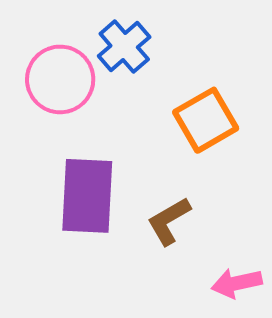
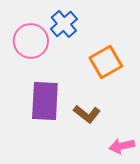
brown L-shape: (169, 221) -> (87, 114), turned -112

